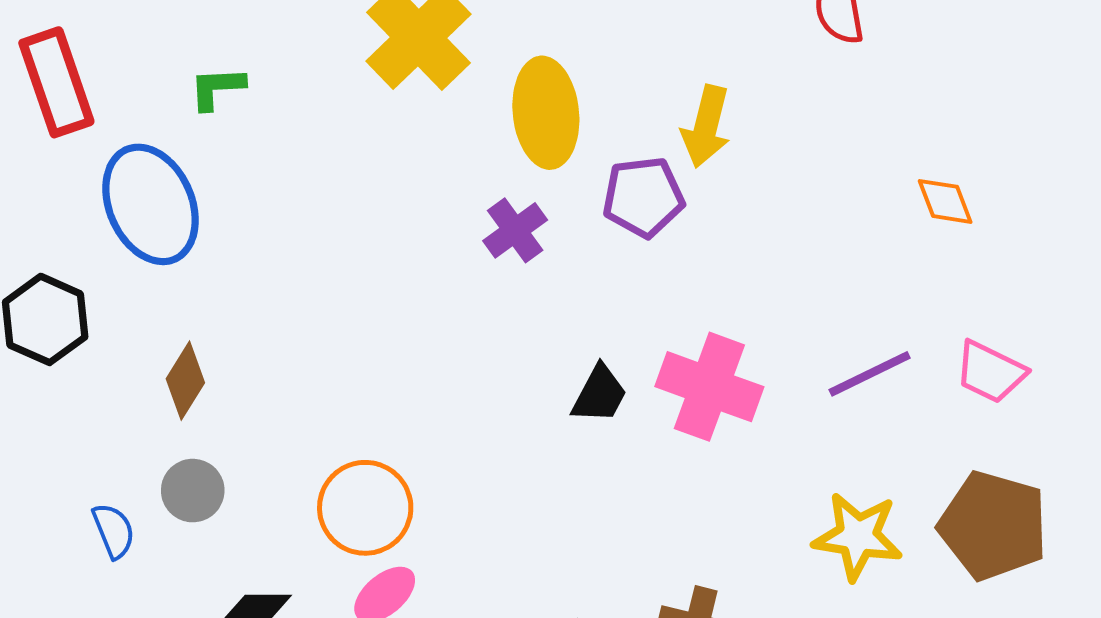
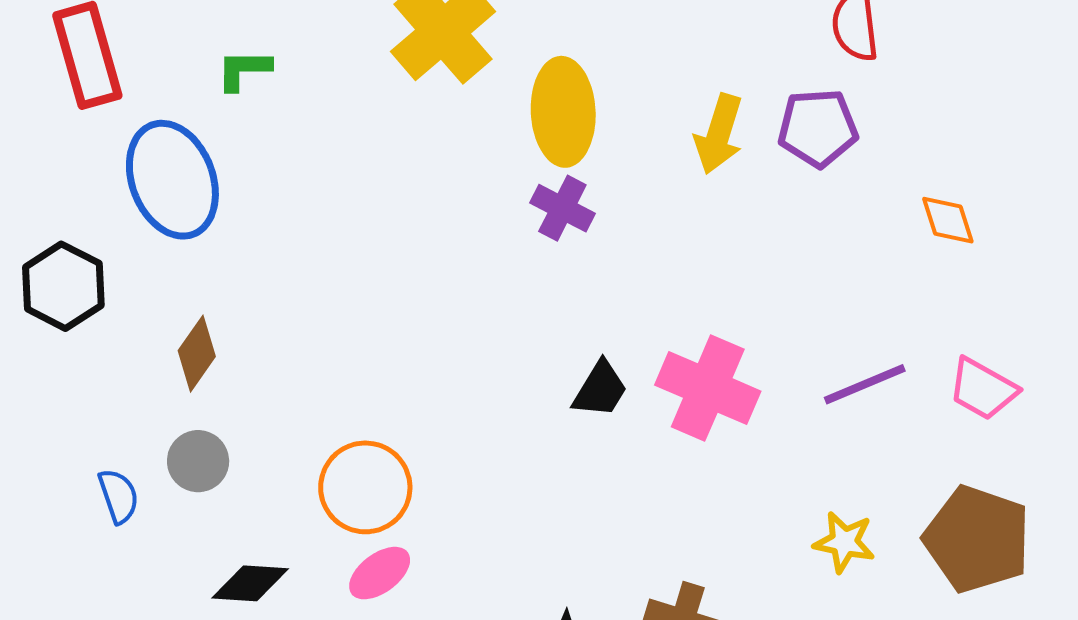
purple pentagon: (643, 197) -> (818, 128), moved
purple cross: (515, 230) -> (562, 208), moved, turned -30
yellow star: (858, 536) -> (844, 542), size x0.7

